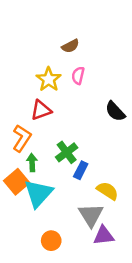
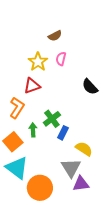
green arrow: (32, 163) -> (33, 130), moved
cyan triangle: (38, 193) -> (17, 168), moved, turned -35
orange circle: (51, 241) -> (40, 188), size x1.6

